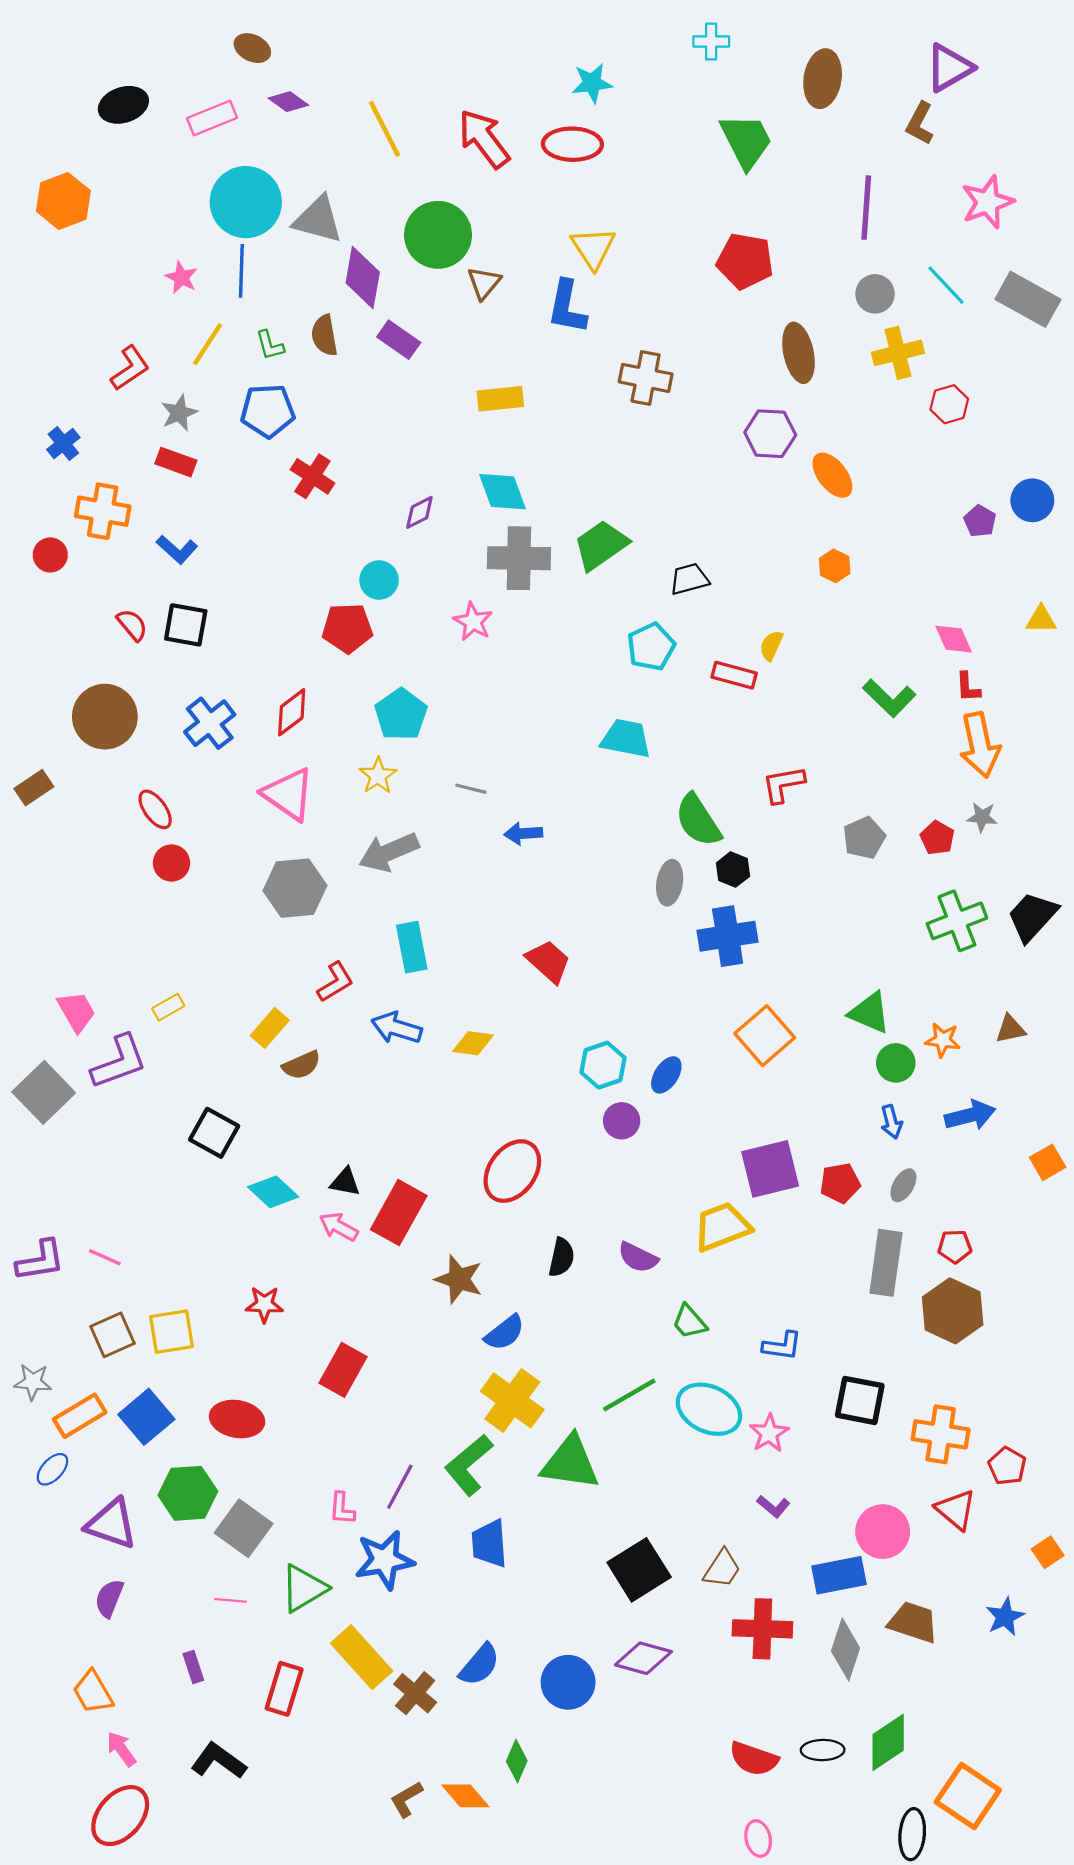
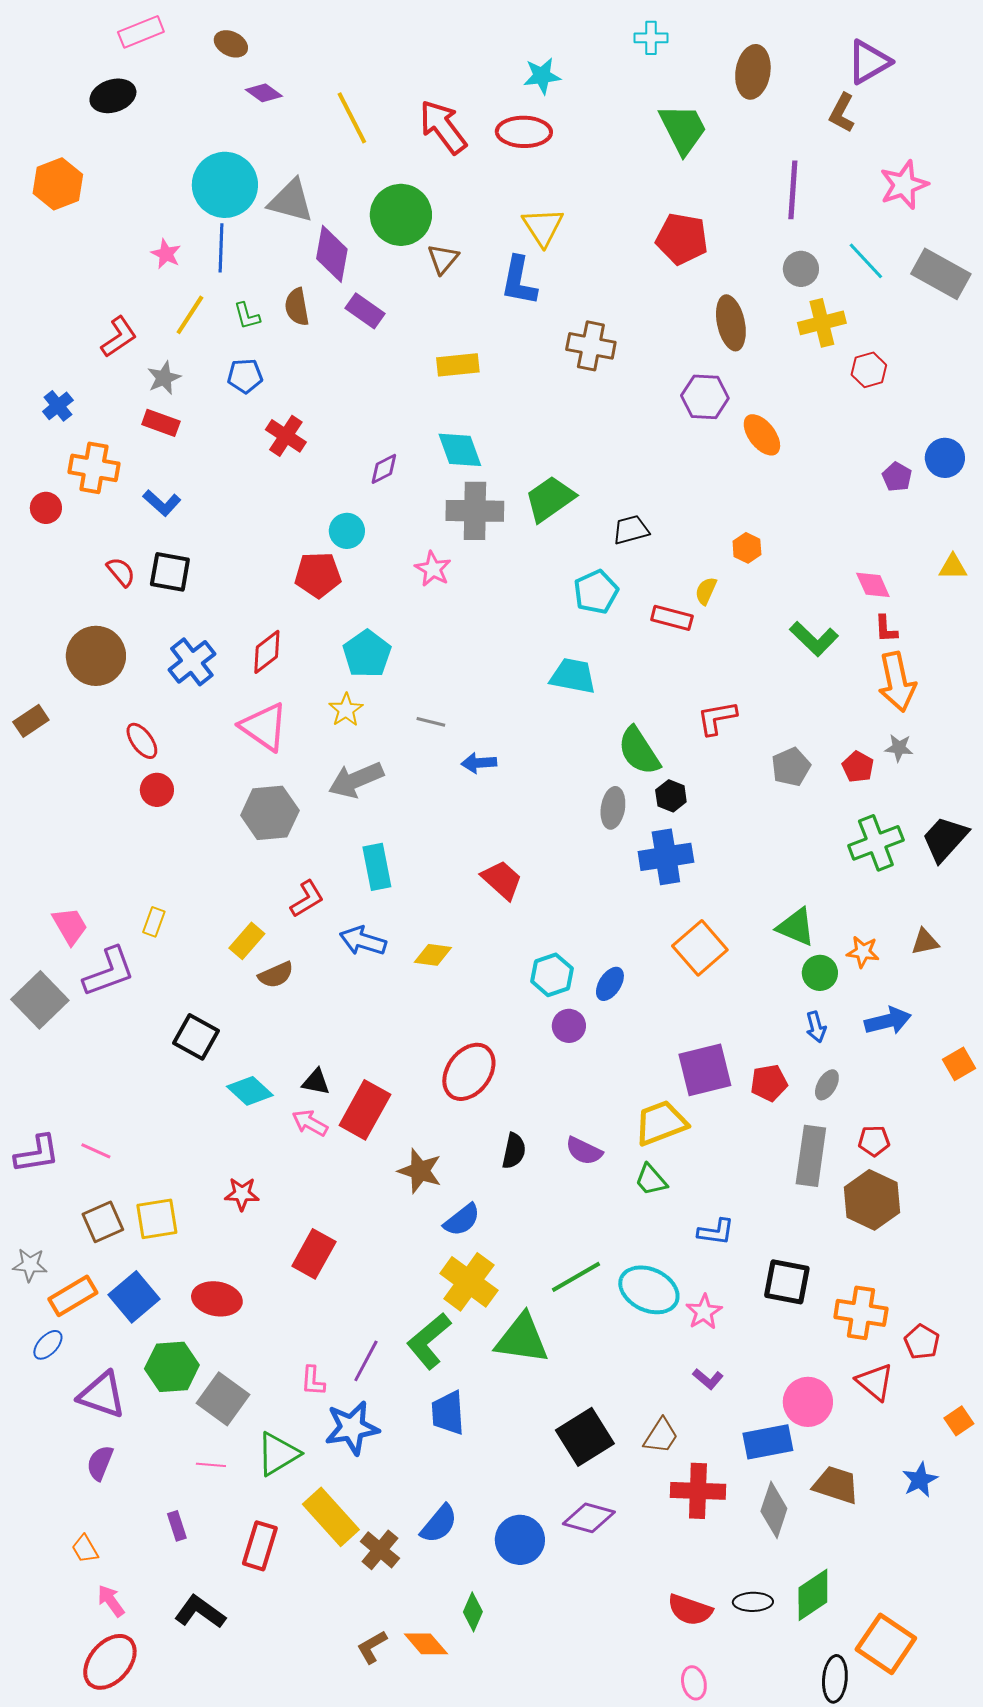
pink rectangle: (212, 118) -> (141, 32), moved
blue pentagon: (268, 411) -> (245, 376), size x0.7
orange hexagon: (835, 566) -> (747, 548), moved
yellow rectangle: (168, 1007) -> (154, 922), turned -40
green trapezoid: (689, 1322) -> (651, 1180), moved
orange trapezoid: (93, 1692) -> (85, 1549), size x0.7

